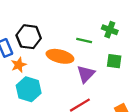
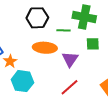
green cross: (110, 30) -> (84, 17), size x1.6
black hexagon: (29, 37) -> (37, 18), moved

